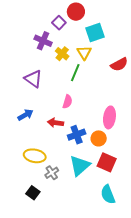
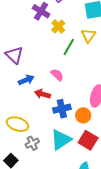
yellow triangle: (84, 53) -> (88, 35), moved
purple triangle: (33, 79) -> (14, 55), moved
pink semicircle: (67, 102) -> (57, 75), turned -72
blue arrow: (25, 115) -> (26, 80), moved

